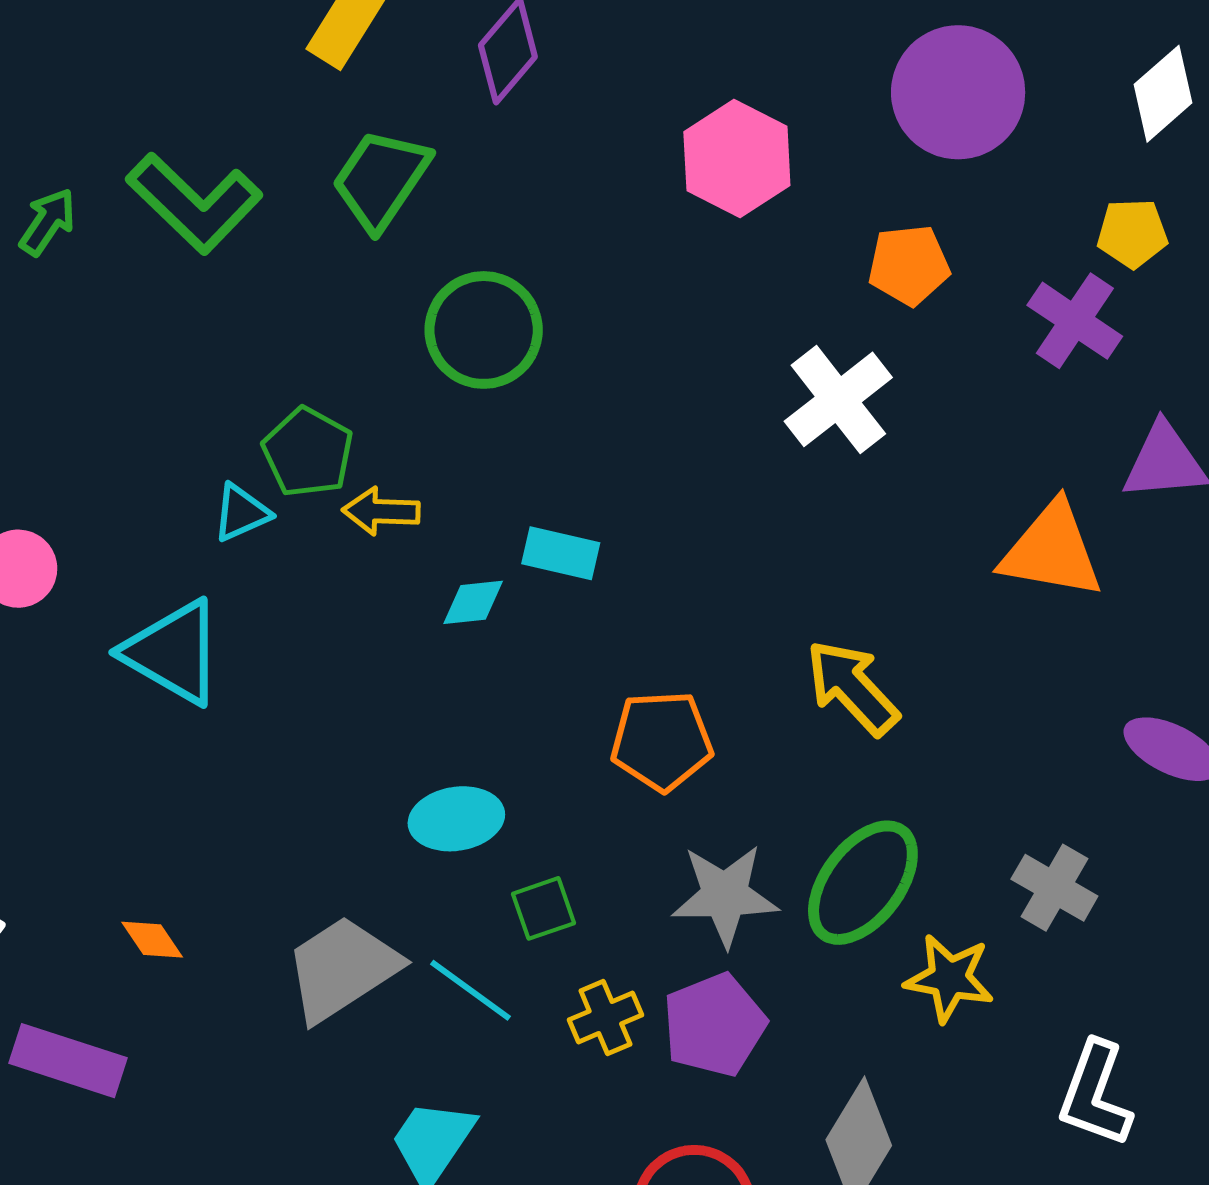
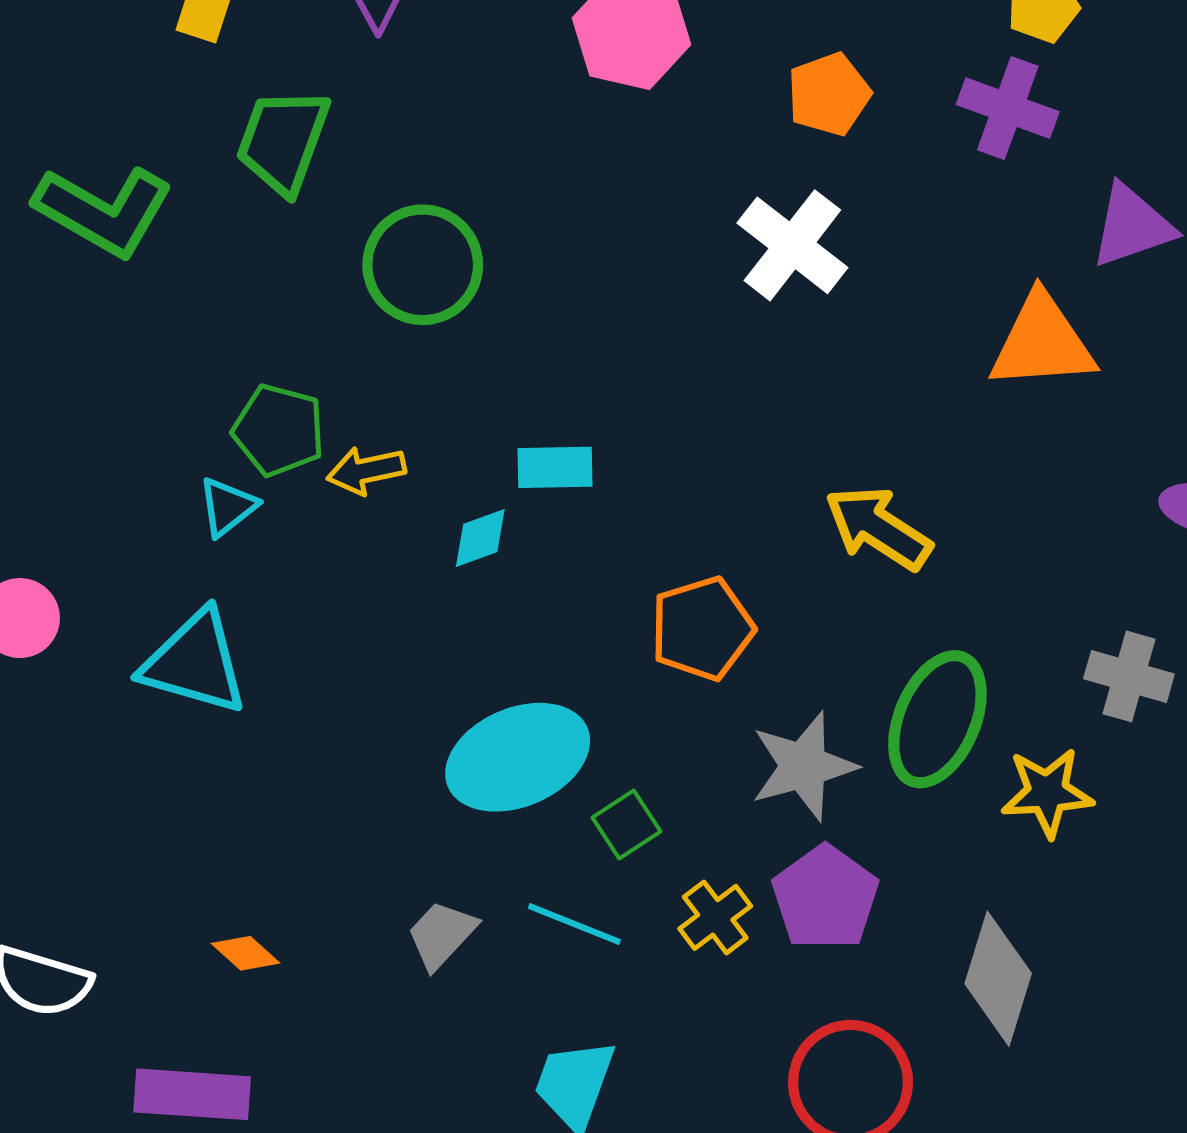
cyan ellipse: (456, 819) -> (518, 757), size x1.5
gray trapezoid: (342, 969) -> (441, 935), size x0.6

